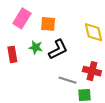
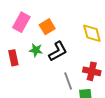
orange square: (48, 24) -> (47, 27), turned -35
gray line: (68, 80) -> (68, 81), turned 54

